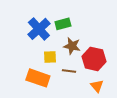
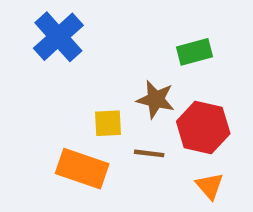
green rectangle: (63, 24) -> (195, 52), moved
blue cross: (39, 29) -> (58, 37), moved

